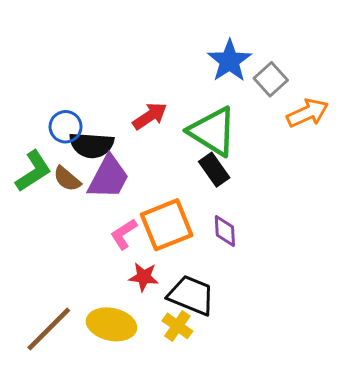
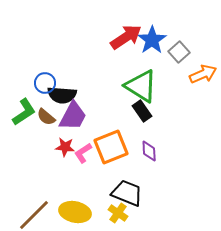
red arrow: (150, 116) -> (126, 37), moved, size x1.4
red star: (144, 277) -> (65, 147), moved

